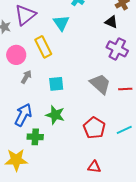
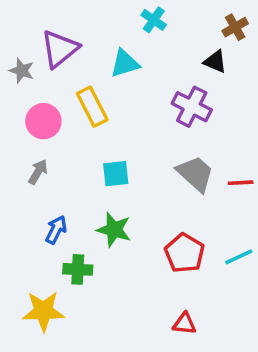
cyan triangle: (61, 23) -> (125, 63), turned 48
purple cross: (117, 49) -> (192, 107), moved
gray arrow: (26, 77) -> (38, 172), moved
blue arrow: (23, 115) -> (56, 230), size x0.7

